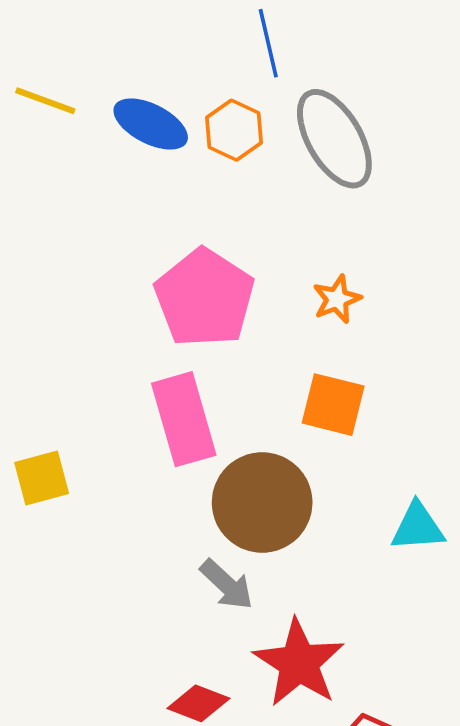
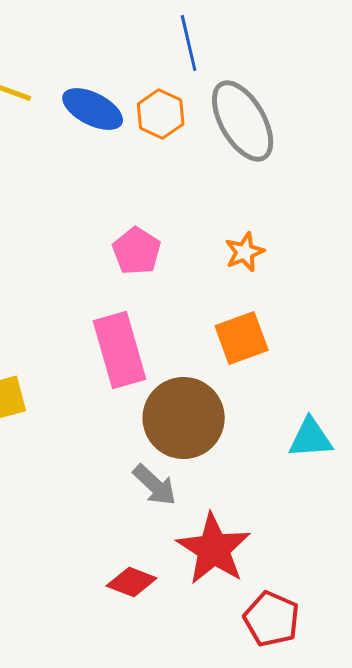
pink pentagon: (205, 298) -> (137, 251), size x0.6
orange square: (333, 405) -> (242, 338), turned -34

